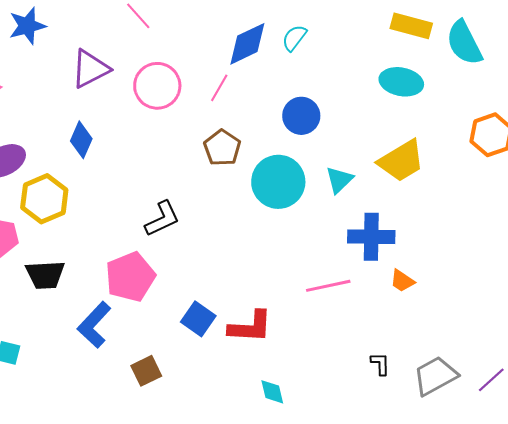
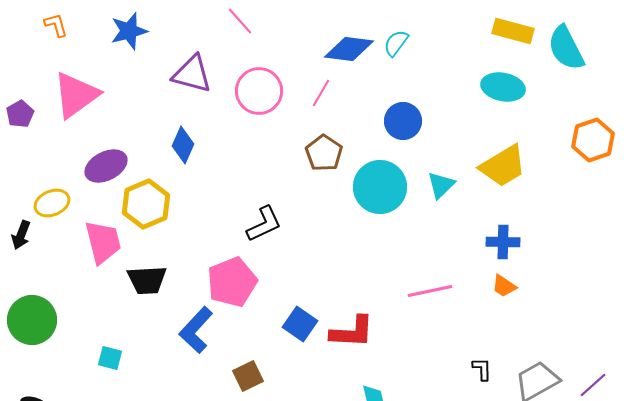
blue diamond: (247, 44) -> (349, 49), turned 33
purple triangle: (90, 69) -> (192, 74), turned 42
blue cross: (371, 237) -> (503, 242), moved, size x0.7

